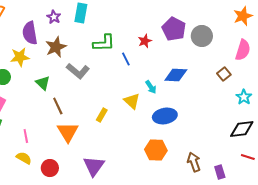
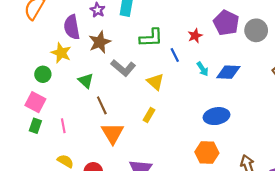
yellow star: (20, 57) -> (61, 53), turned 30
cyan arrow: (151, 87) -> (203, 69), moved
yellow triangle: (132, 101) -> (155, 82), moved
pink line: (26, 136) -> (63, 126), moved

